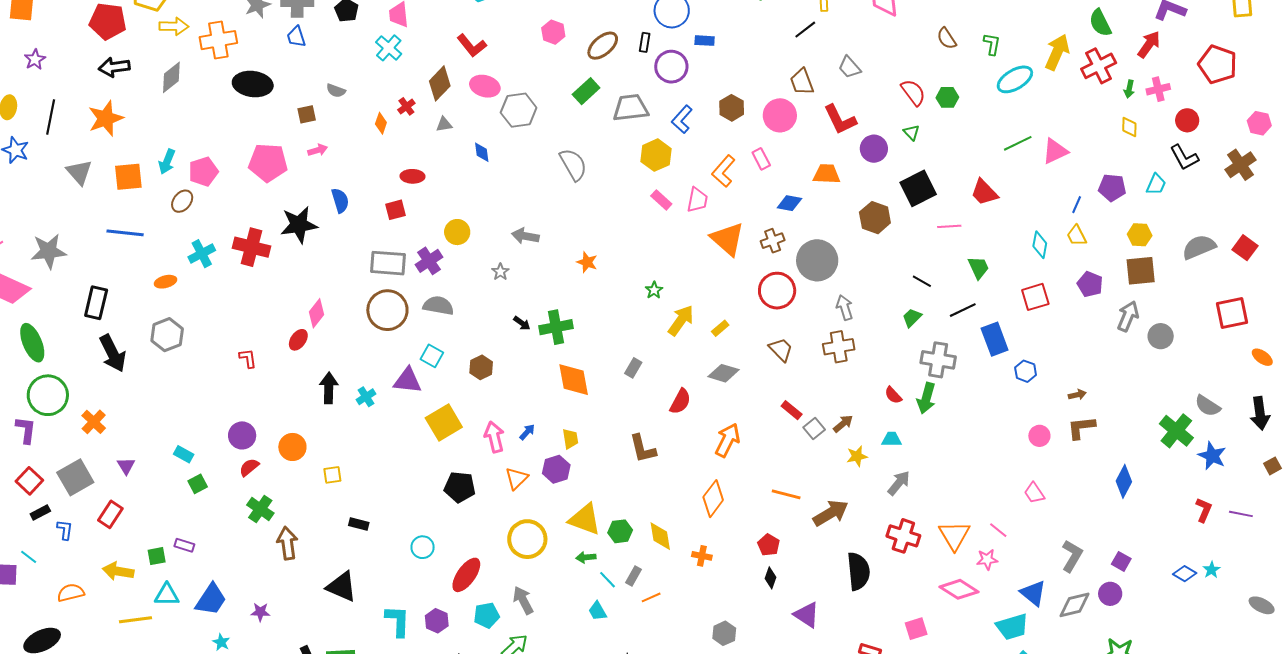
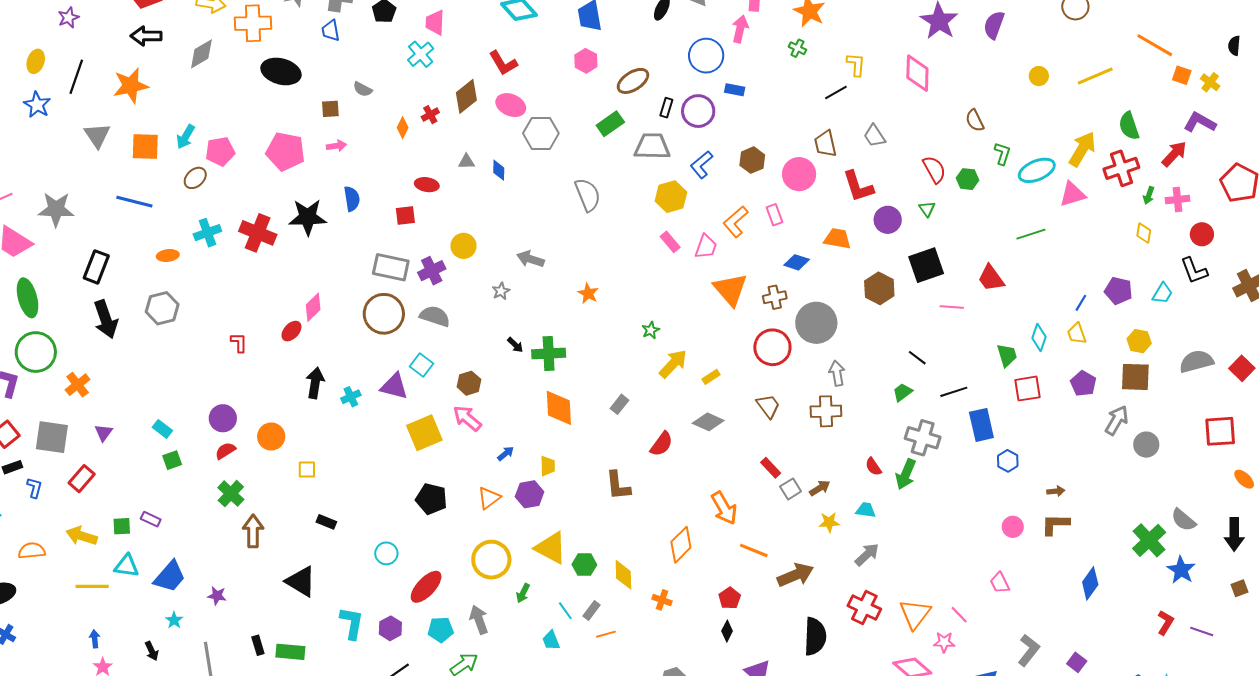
black rectangle: (645, 42) -> (666, 108), moved
green L-shape: (992, 44) -> (1002, 154), moved
gray triangle: (444, 124) -> (466, 162), moved
pink triangle: (1055, 151) -> (1072, 194), moved
green trapezoid: (978, 268) -> (1007, 355), moved
pink arrow: (494, 437) -> (467, 418), moved, turned -44
orange arrow: (727, 440) -> (724, 508), moved, turned 116
gray square: (75, 477) -> (52, 437), turned 30
green arrow: (586, 557) -> (523, 593), moved, turned -66

